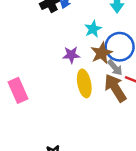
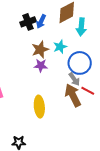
brown star: (101, 53) -> (40, 50), moved
yellow ellipse: (84, 83) -> (39, 107), moved

